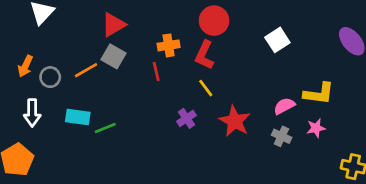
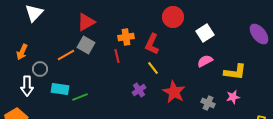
red circle: (214, 21) -> (173, 17), moved
gray circle: (50, 77) -> (40, 69), moved
pink semicircle: (284, 106) -> (205, 61), moved

